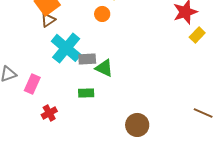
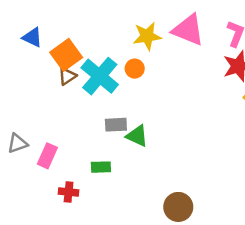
cyan cross: (66, 48) -> (100, 76), moved
green rectangle: (86, 93) -> (101, 167), moved
red cross: (49, 113) -> (69, 192), turned 35

